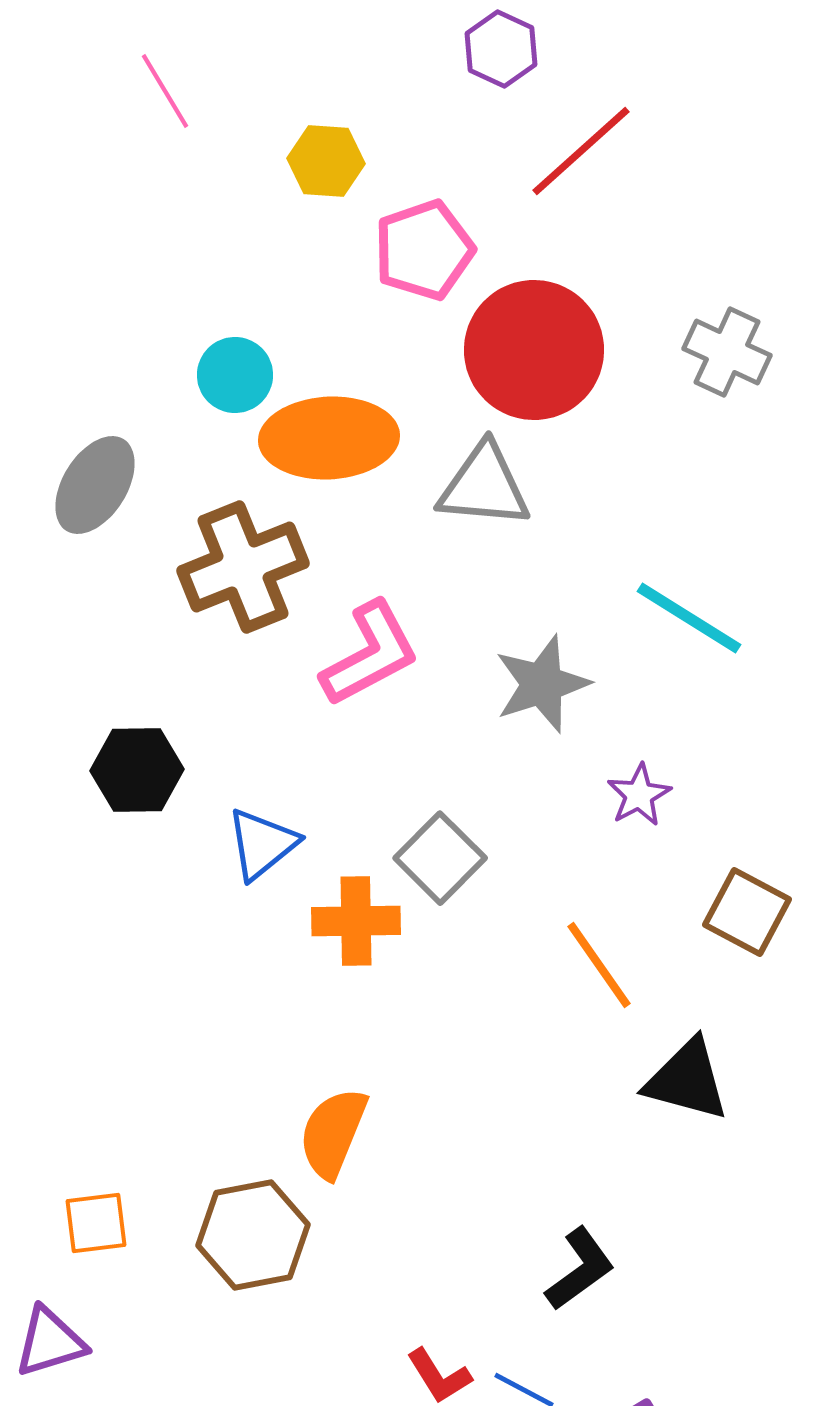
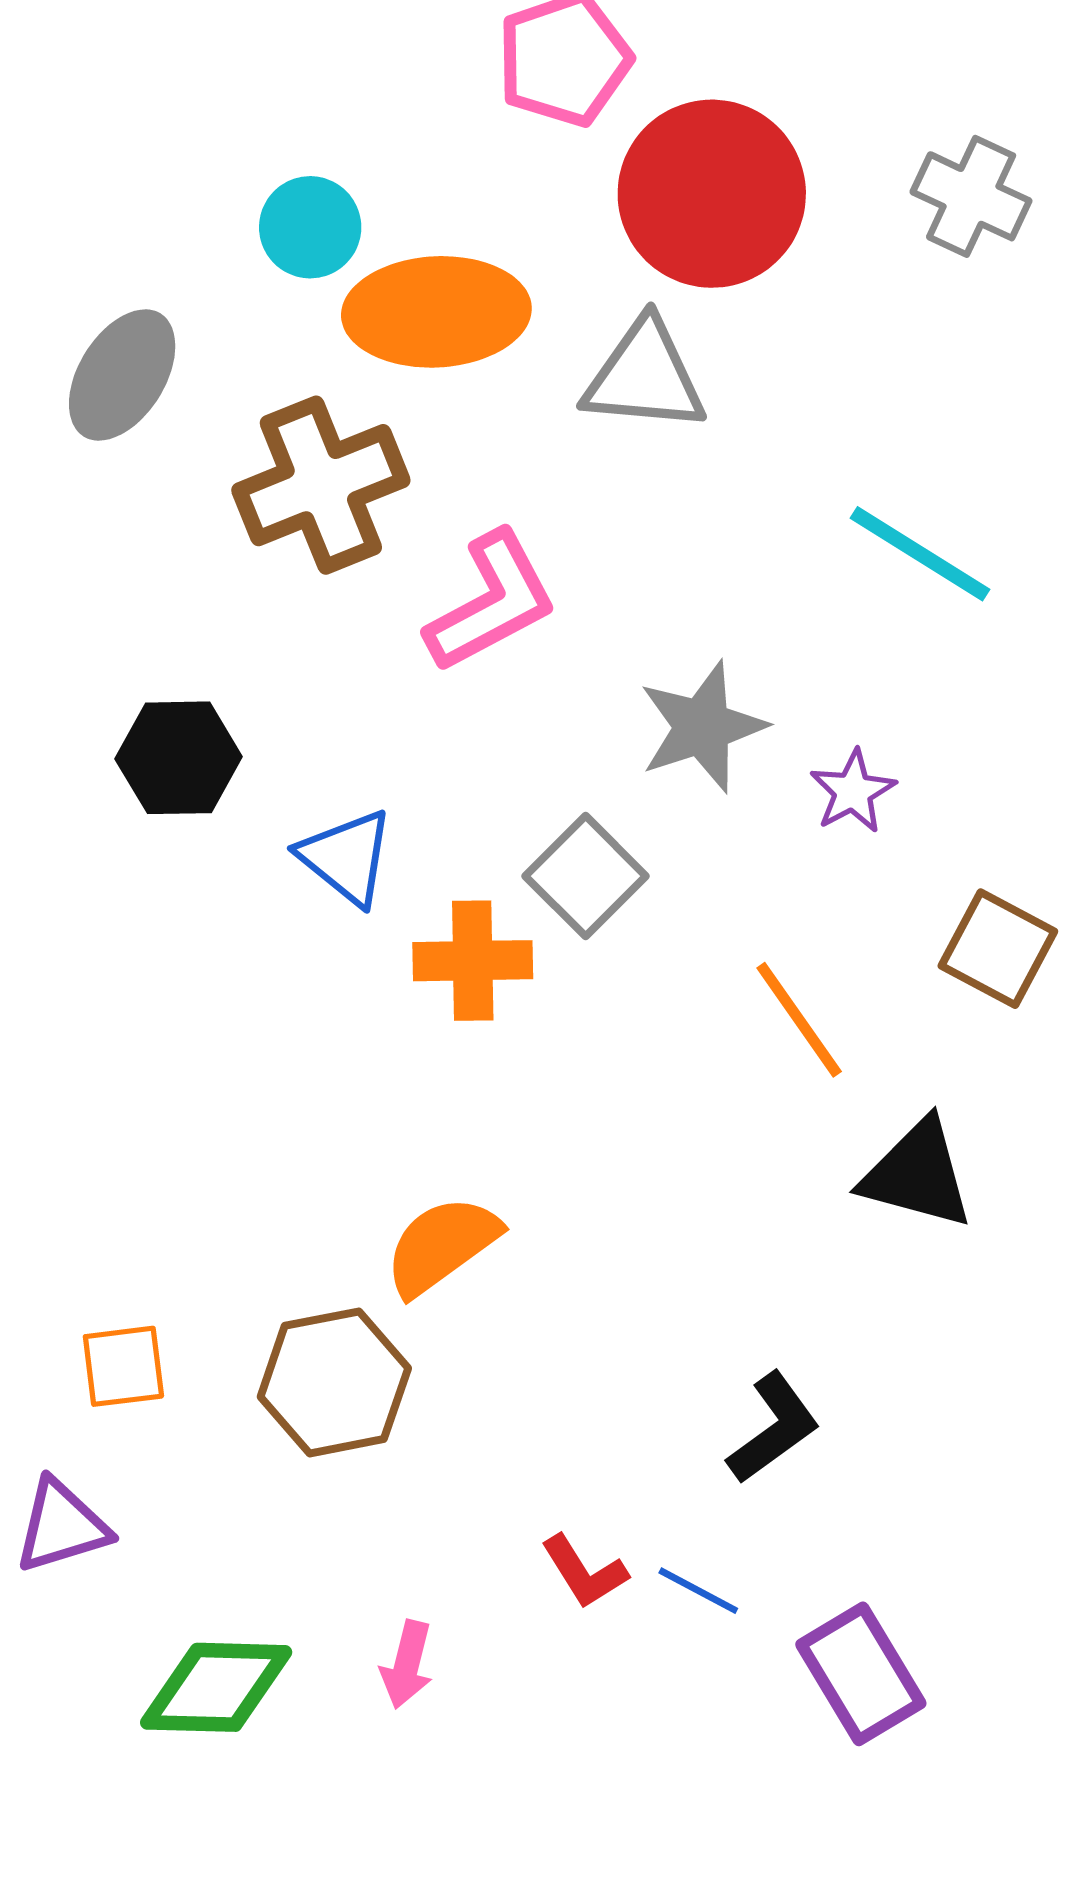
gray star: (542, 684) -> (702, 727), moved
blue triangle: (262, 844) -> (346, 857), turned -42
orange semicircle: (333, 1133) -> (442, 1245), turned 32

